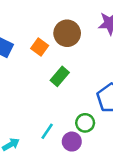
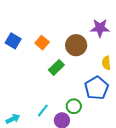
brown circle: (67, 33) -> (76, 45), moved

